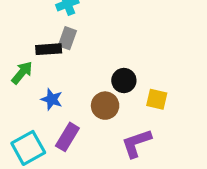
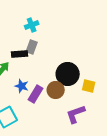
black circle: (124, 81) -> (68, 74), size x1.5
purple rectangle: (67, 137) -> (36, 94), moved

